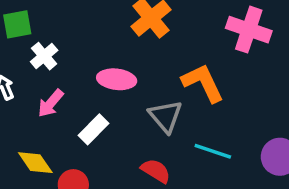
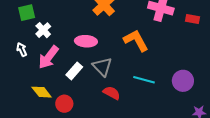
pink arrow: (51, 103) -> (49, 57), size x1.4
gray triangle: (165, 116) -> (102, 67), moved

